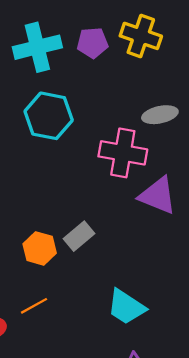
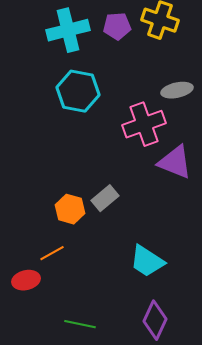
pink cross: (123, 153) -> (144, 124), turned -30
orange line: (34, 306) -> (52, 253), moved

